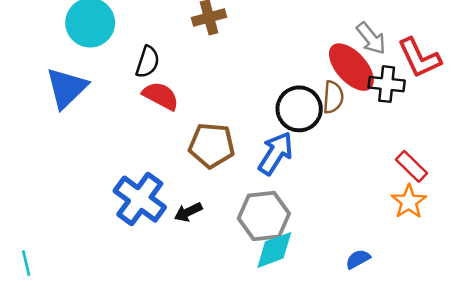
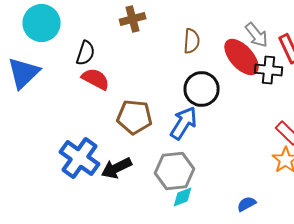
brown semicircle: (333, 97) -> (192, 41), moved
black arrow: (188, 212) -> (117, 168), size x1.4
cyan diamond: (274, 250) -> (183, 197), size x0.7

